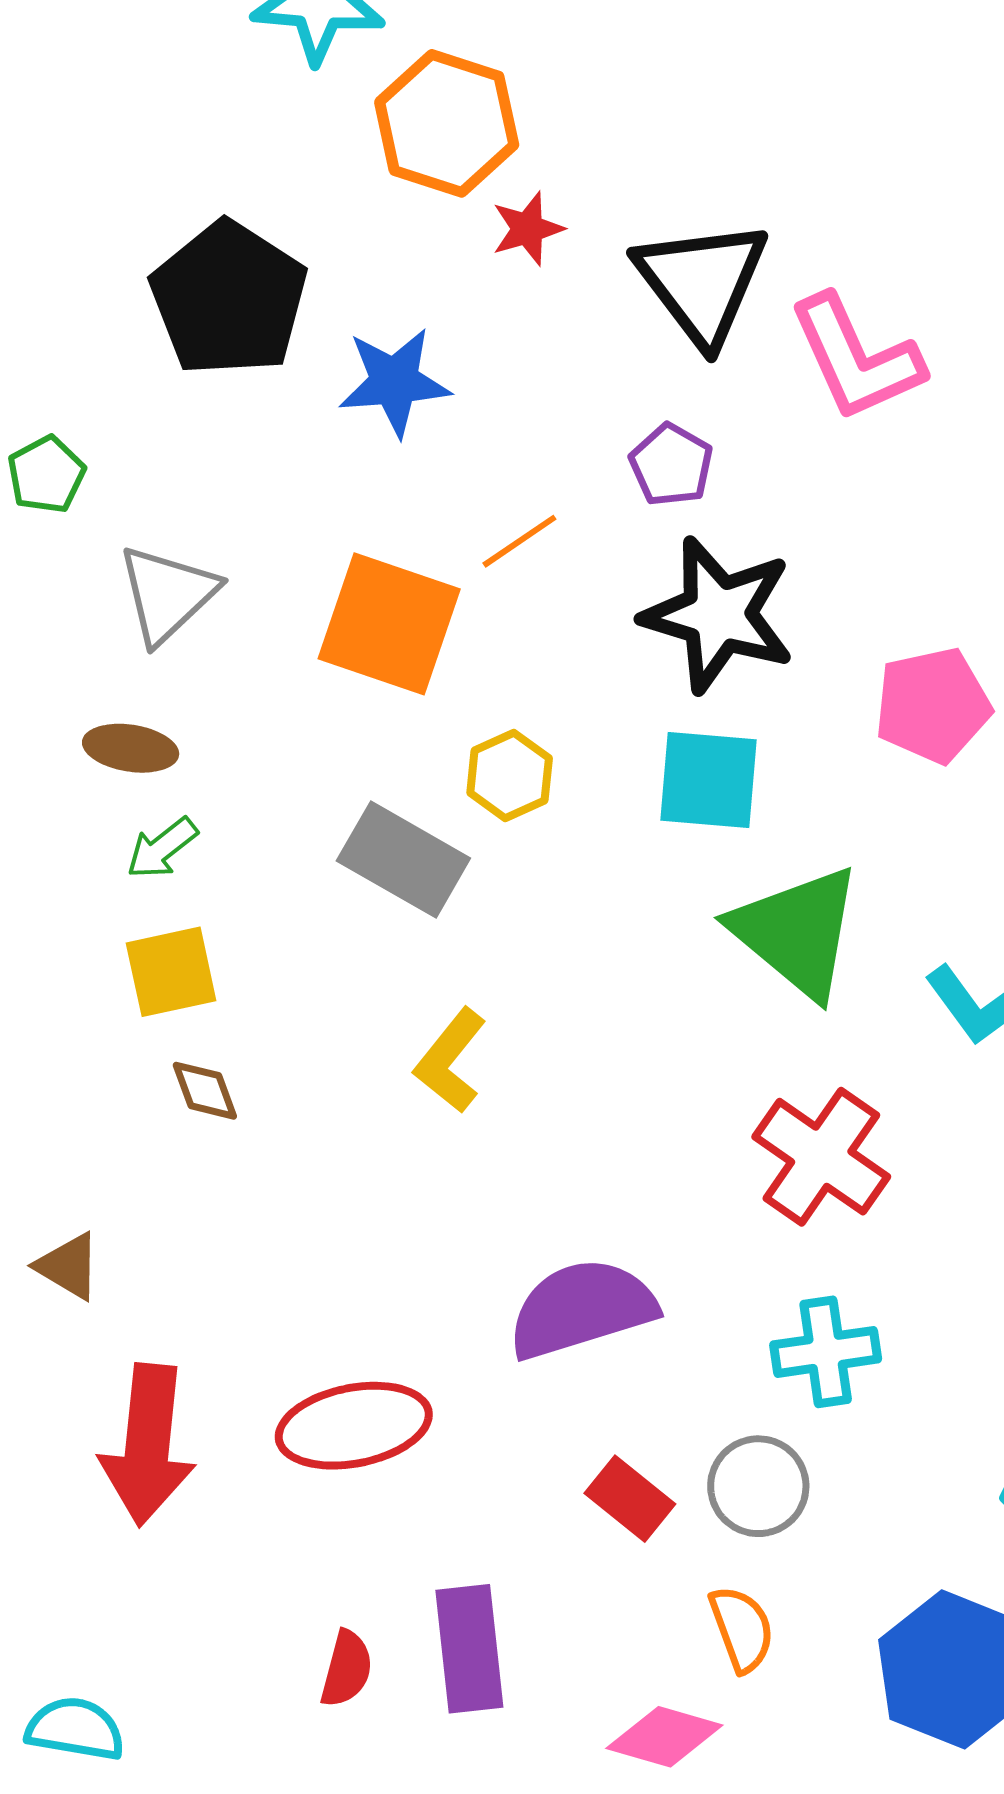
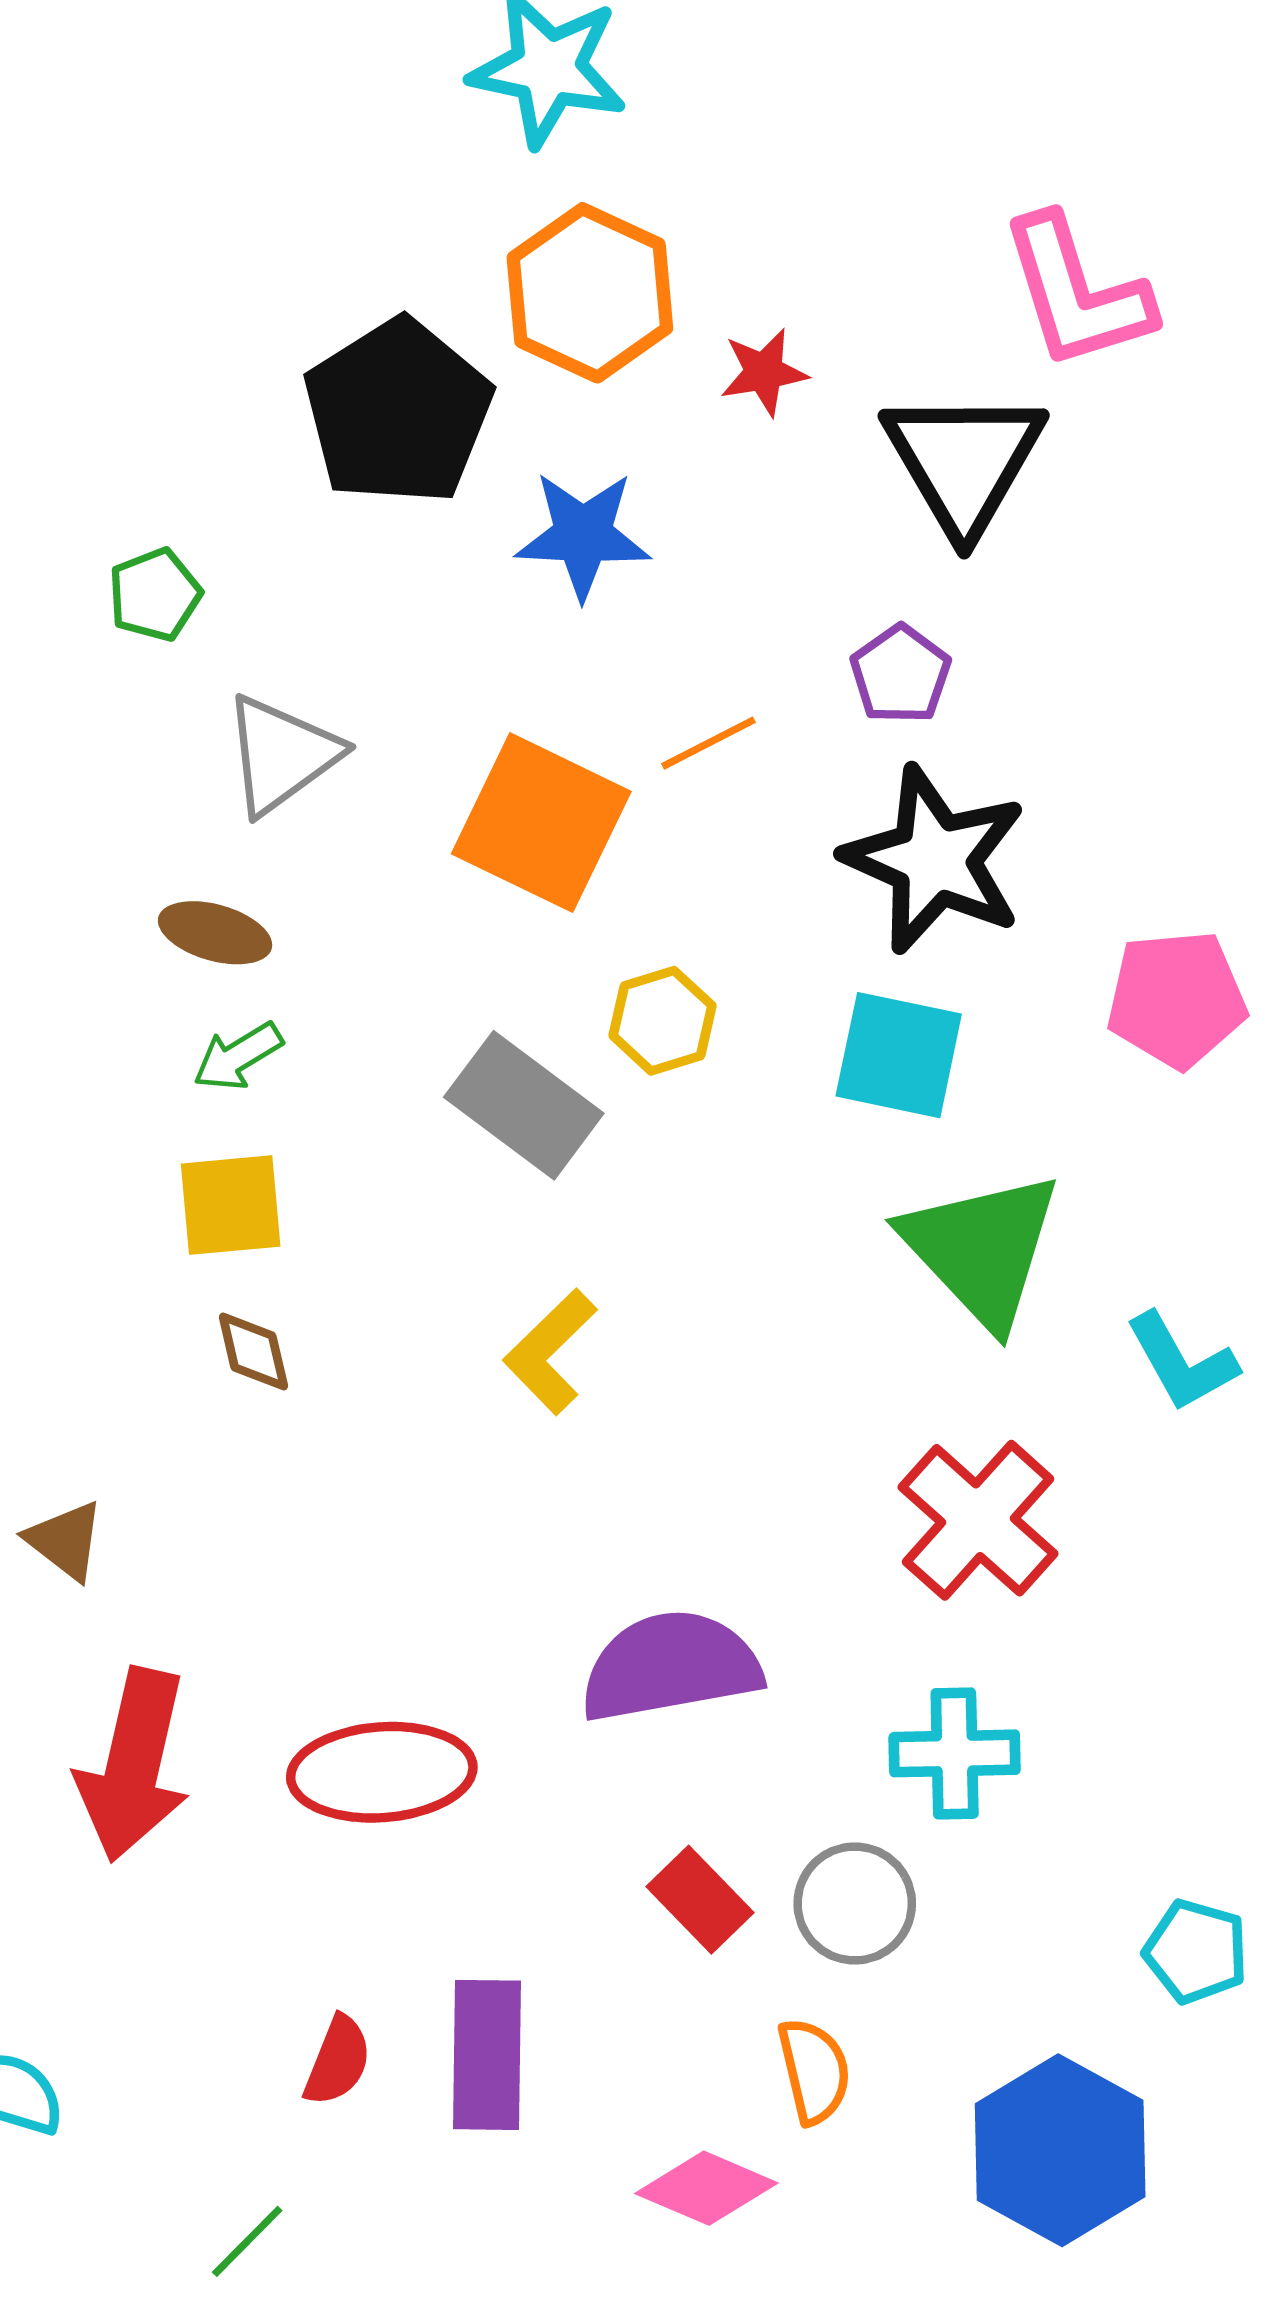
orange hexagon: (447, 123) -> (590, 293), moved
pink L-shape: (856, 358) -> (1077, 293), moved

